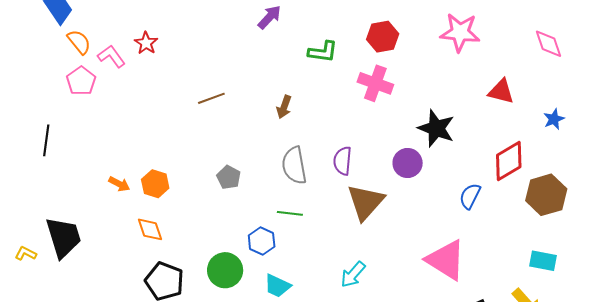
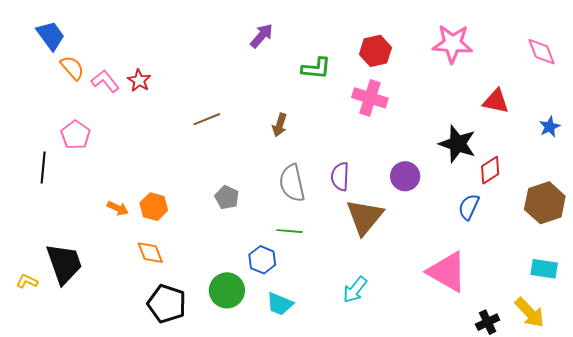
red star: (146, 43) -> (139, 80), moved
pink pentagon: (81, 81) -> (76, 135), moved
black star: (436, 128) -> (457, 144), moved
red diamond: (509, 161) -> (490, 170), moved, size x0.7

